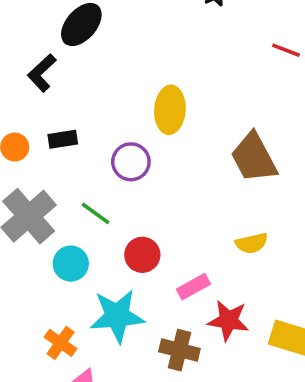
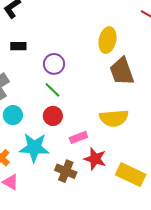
yellow ellipse: (170, 110) -> (108, 40), moved
green line: (95, 213) -> (52, 90), moved
yellow semicircle: (252, 243) -> (114, 118), size x1.6

